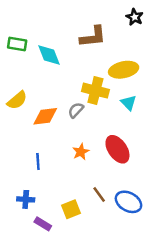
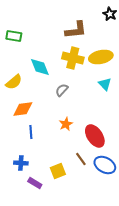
cyan diamond: (49, 55) -> (40, 67), moved
yellow cross: (95, 91) -> (73, 58), moved
orange diamond: (45, 116) -> (23, 109), moved
red ellipse: (117, 149) -> (95, 136), moved

